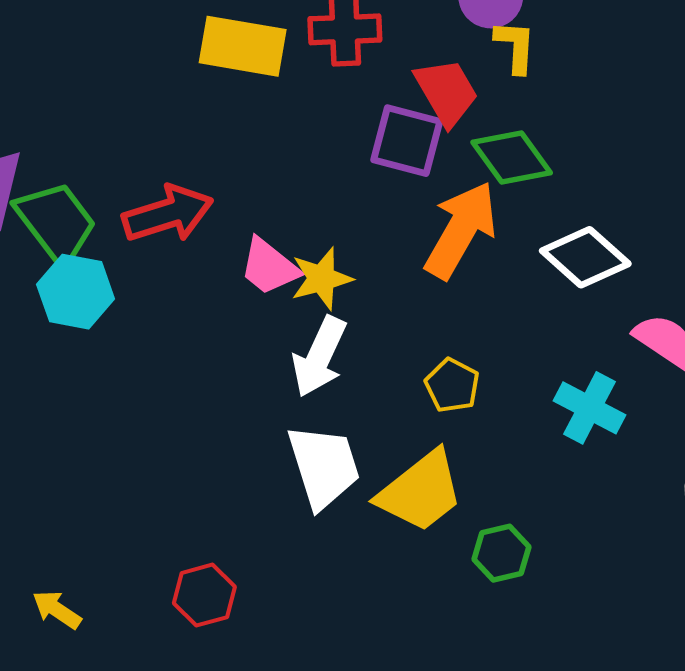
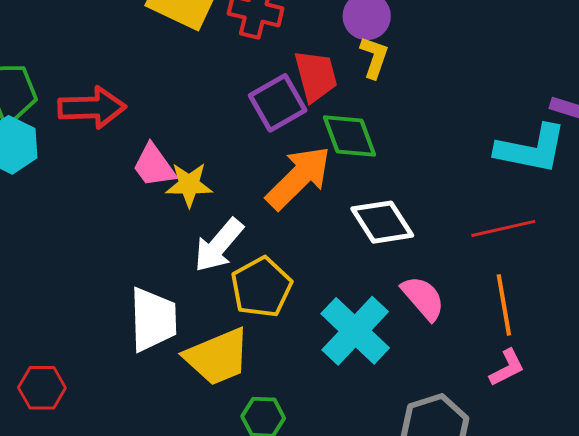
purple square: (407, 141) -> (278, 103), turned 30
white arrow: (319, 357) -> (219, 245), moved
yellow pentagon: (452, 385) -> (261, 287), size x1.5
cyan cross: (590, 408) -> (355, 331), size x1.4

